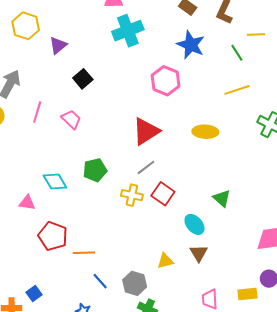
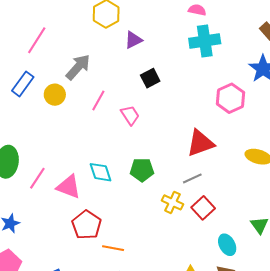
pink triangle: (27, 203) -> (69, 187), size x1.5

